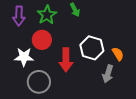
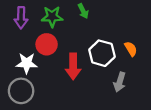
green star: (47, 15) -> (52, 17), turned 30
orange semicircle: (118, 54) -> (131, 49), moved
gray circle: (39, 82) -> (21, 91), moved

